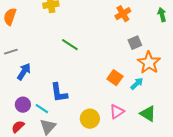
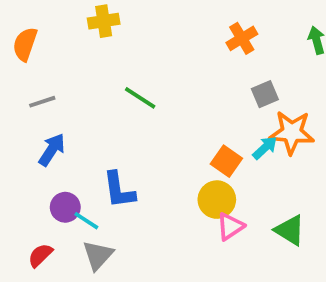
gray line: (11, 52) -> (42, 102), moved
orange star: (149, 63) -> (292, 132), turned -30
cyan arrow: (137, 84) -> (265, 148), moved
purple circle: (23, 105) -> (65, 207), moved
yellow circle: (90, 119) -> (217, 200), moved

